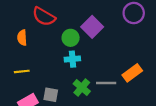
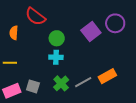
purple square: (92, 27) -> (91, 31), moved
gray line: (106, 83) -> (83, 82), turned -36

